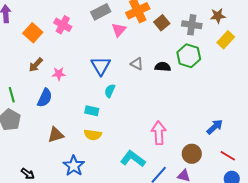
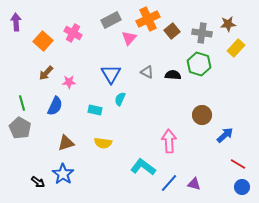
cyan rectangle: (92, 111) -> (95, 110), moved
brown circle: (192, 154) -> (202, 115), moved
blue star: (74, 166) -> (63, 174), moved

